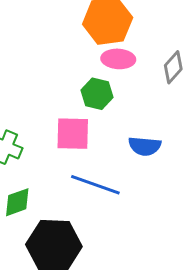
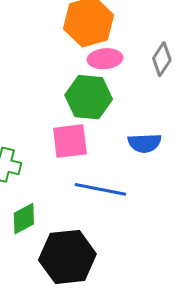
green hexagon: (97, 94) -> (89, 97), size x1.4

